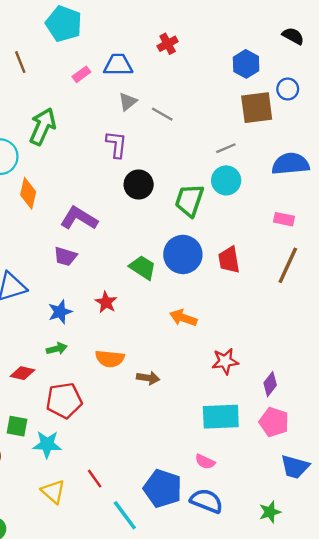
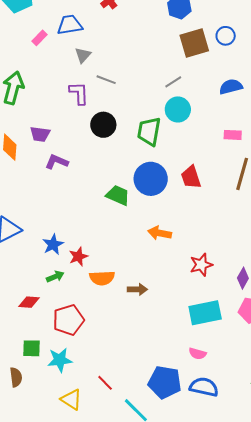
blue circle: (288, 89) -> (226, 36), moved
gray line: (162, 114) -> (106, 80), moved
blue semicircle: (291, 164) -> (231, 87), size x0.7
purple L-shape: (79, 218) -> (57, 162), size x0.7
purple trapezoid: (65, 256) -> (40, 134), moved
red star: (106, 302) -> (78, 257), moved, turned 30

